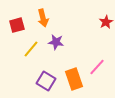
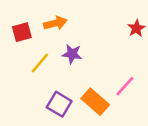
orange arrow: (43, 18) -> (55, 23), turned -90
orange rectangle: (74, 79) -> (95, 102), turned -30

